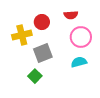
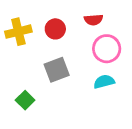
yellow cross: (22, 35) -> (18, 32), moved
green square: (35, 76) -> (25, 100), moved

